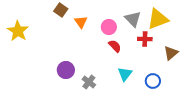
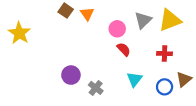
gray triangle: (133, 19) -> (143, 20), turned 30
orange triangle: (81, 22) -> (87, 14), moved
red cross: (145, 39) -> (165, 54), moved
brown triangle: (171, 53) -> (184, 79), moved

